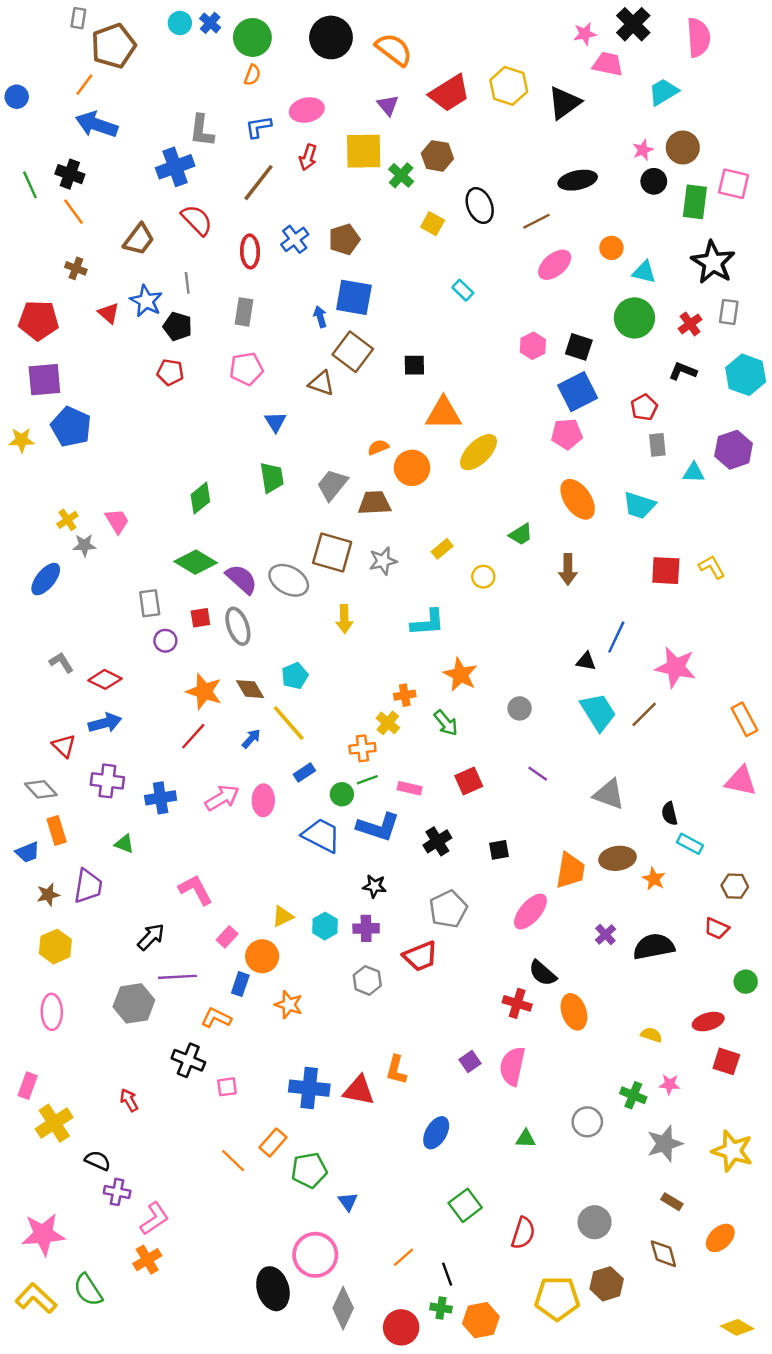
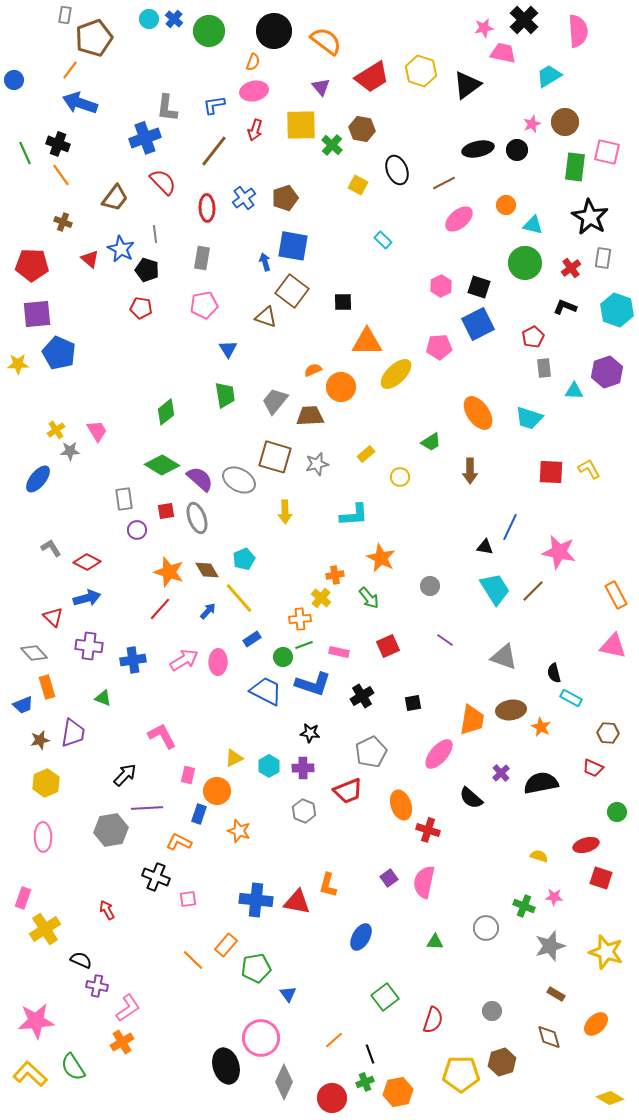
orange semicircle: (252, 75) -> (253, 62), moved
black circle: (654, 181) -> (517, 150), moved
pink pentagon: (567, 434) -> (439, 347), moved
pink rectangle: (227, 937) -> (188, 775), turned -30
black semicircle: (543, 973) -> (471, 798), moved
orange ellipse: (574, 1012) -> (401, 805), moved
gray circle: (595, 1222) -> (492, 1011), size x0.7
green cross: (441, 1308) -> (365, 1082), turned -30

